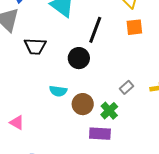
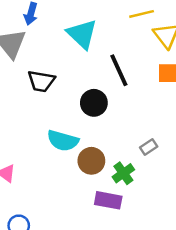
black line: (95, 30) -> (119, 70), turned -52
cyan semicircle: (58, 91) -> (63, 141), size x1.4

